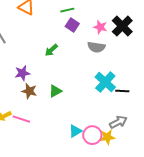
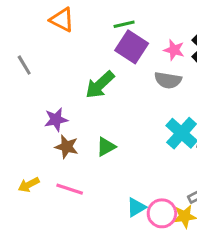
purple square: (72, 25) -> (132, 47), size x1.5
green arrow: (51, 50) -> (100, 85), size x1.5
pink line: (21, 119) -> (70, 189), moved

